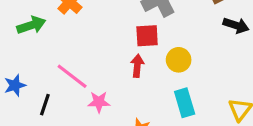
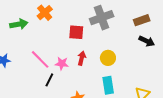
red square: (147, 36) -> (76, 32), moved
pink star: (99, 102) -> (62, 64), moved
black line: (45, 105) -> (49, 80), moved

